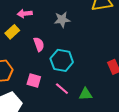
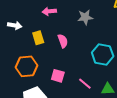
yellow rectangle: (12, 32) -> (38, 38), moved, turned -64
cyan hexagon: (62, 60) -> (103, 54), moved

